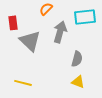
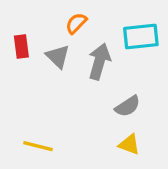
gray triangle: (30, 41) -> (58, 56), moved, size x0.7
gray semicircle: (77, 59) -> (128, 106), turned 42

